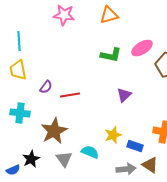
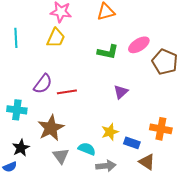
yellow trapezoid: (18, 70) -> (56, 38), moved, turned -145
purple semicircle: (46, 87) -> (43, 84), size x1.5
black star: (31, 159) -> (21, 148), moved
gray arrow: (126, 169) -> (106, 166), moved

